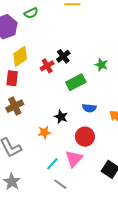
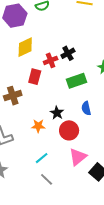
red rectangle: (12, 78) -> (35, 77), moved
blue semicircle: (89, 108) -> (86, 108), turned 64
red circle: (85, 137) -> (69, 130), moved
pink triangle: (74, 159) -> (78, 157), moved

